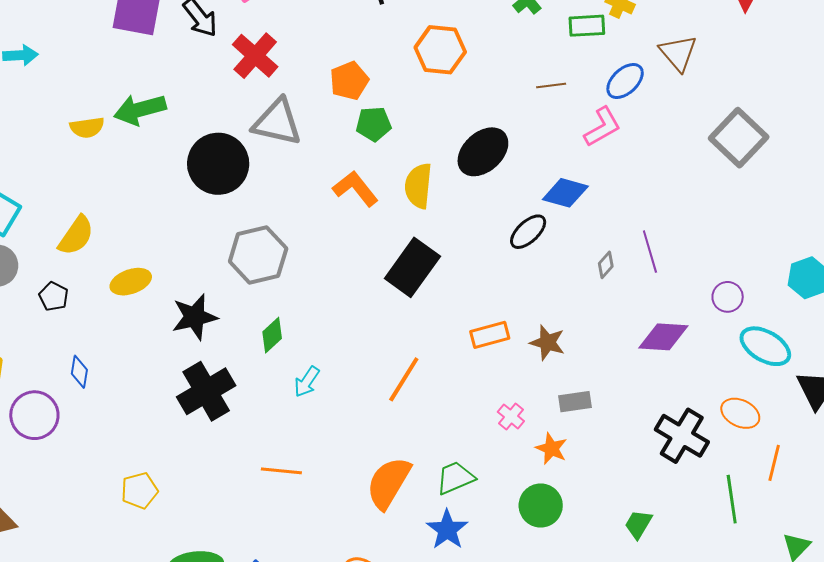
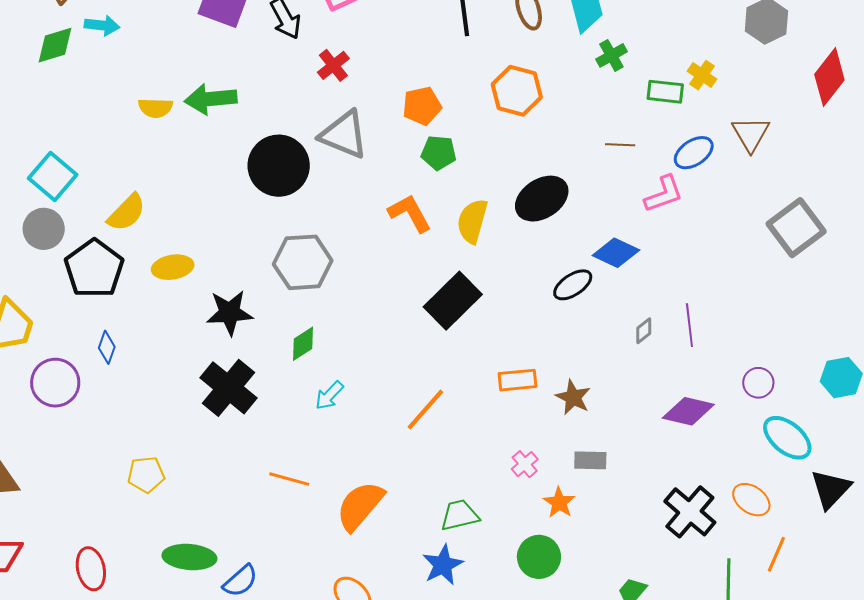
red cross: (255, 56) -> (333, 65), size x0.7
black pentagon: (54, 296) -> (94, 269), size x2.0
black cross: (206, 391) -> (229, 388), turned -30
orange semicircle: (389, 483) -> (360, 506), moved

